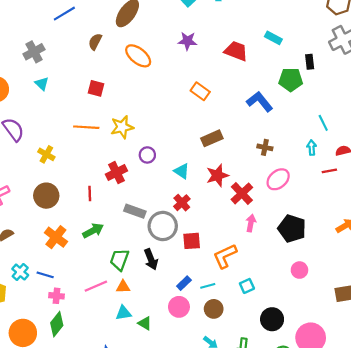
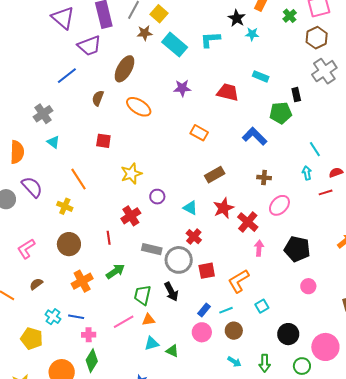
orange line: (86, 127) -> (79, 179), moved, turned 60
orange cross: (56, 237) -> (82, 281), turned 30

